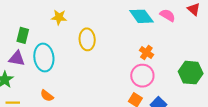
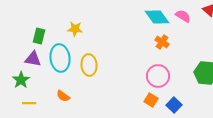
yellow star: (59, 17) -> (75, 29), moved
yellow ellipse: (87, 39) -> (89, 65), moved
orange cross: (146, 52) -> (162, 42), moved

